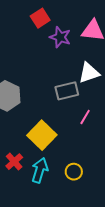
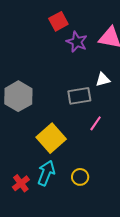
white triangle: (89, 73) -> (103, 80), size x0.7
red cross: (14, 162) -> (21, 183), moved

